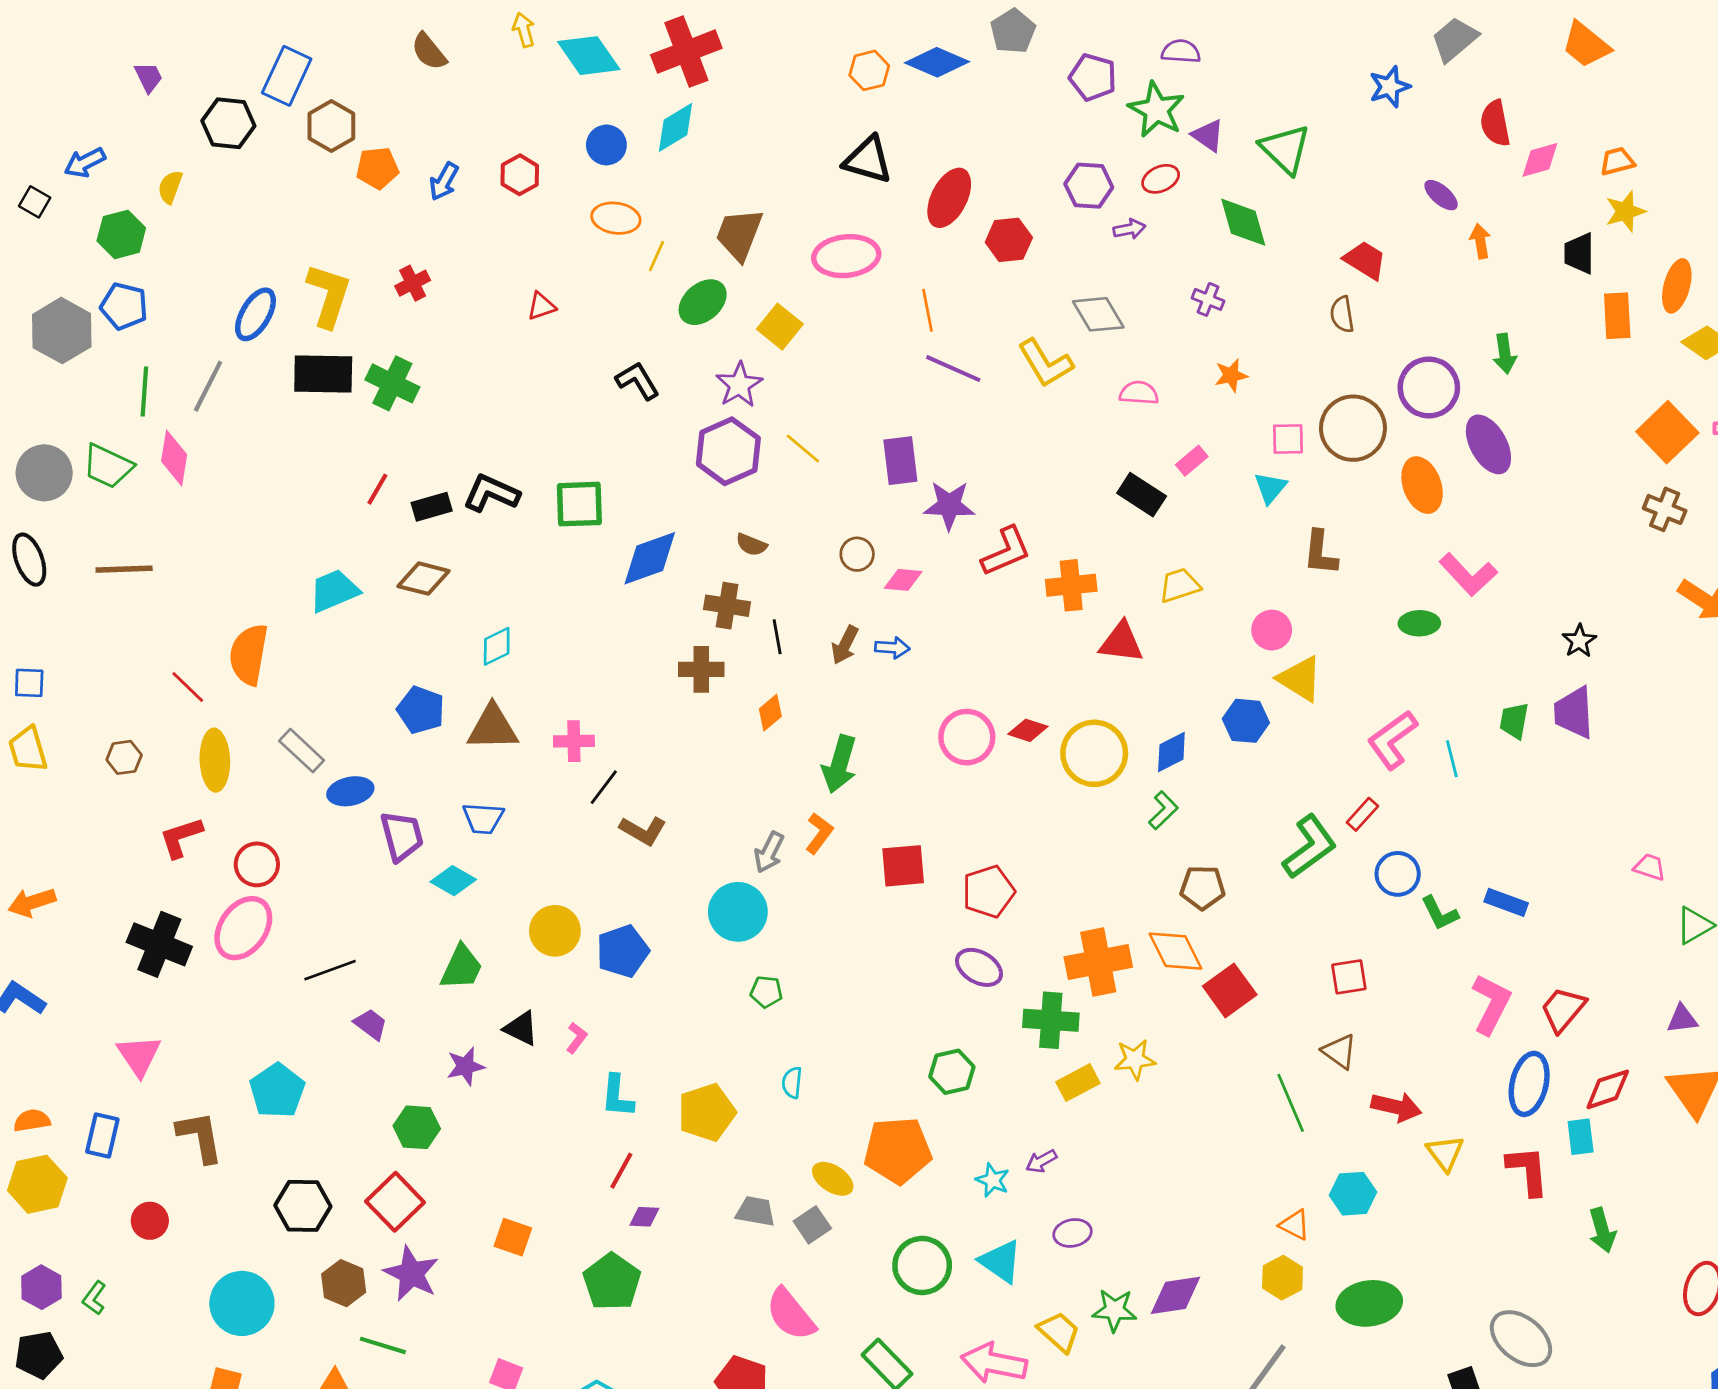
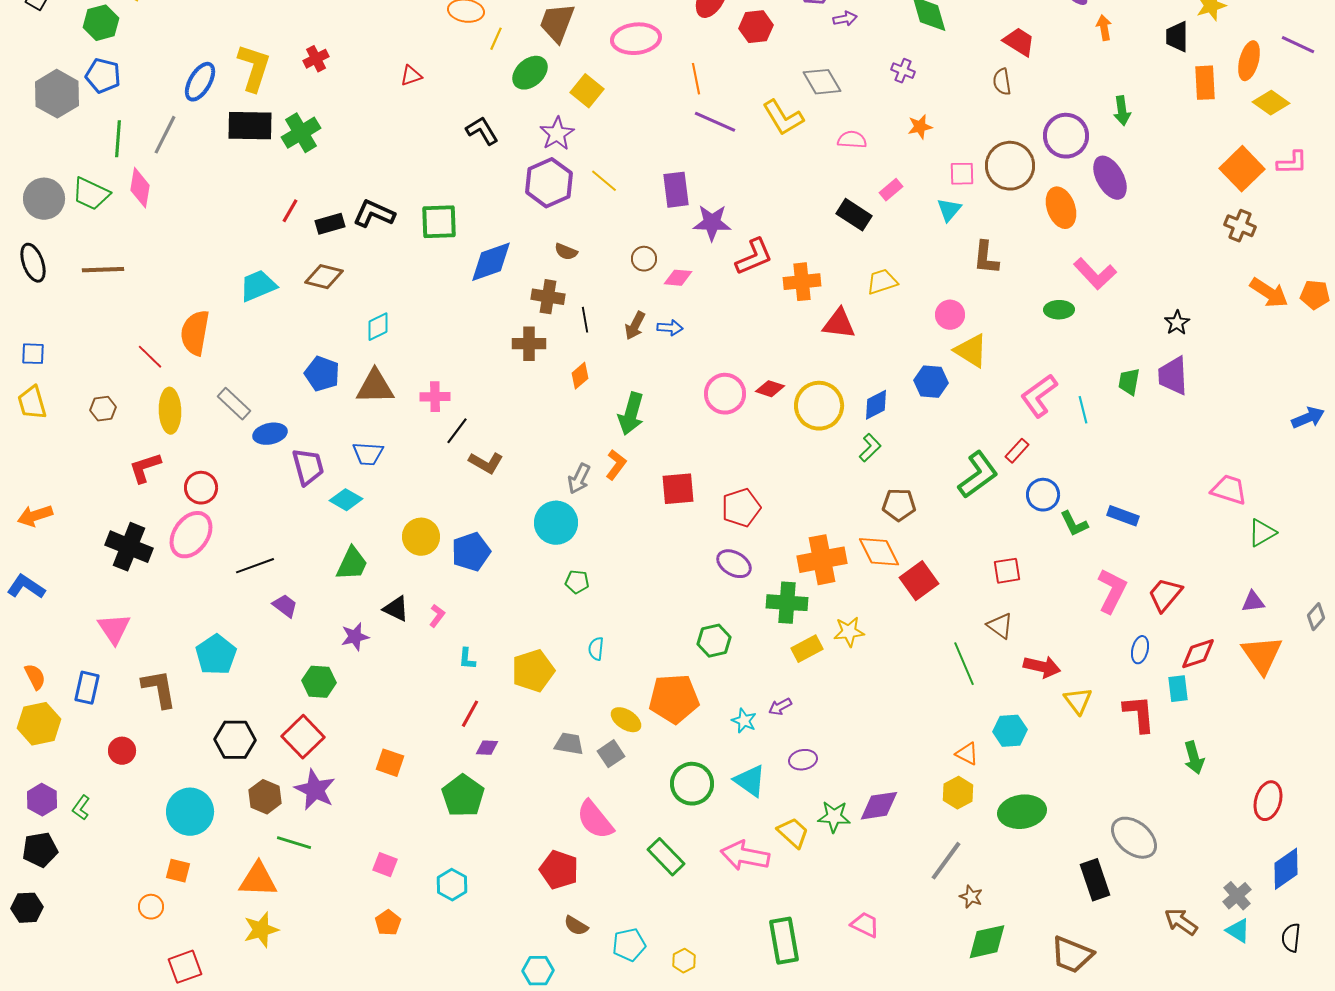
green cross: (392, 383) -> (301, 133), turned 33
pink trapezoid: (1650, 867) -> (1229, 490), size x1.5
blue ellipse: (1529, 1084) -> (1140, 650), size x0.6
cyan L-shape: (617, 1096) -> (467, 659), size x0.7
orange semicircle: (32, 1121) -> (35, 677), turned 72

